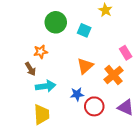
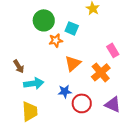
orange star: (41, 52) -> (56, 40), moved

